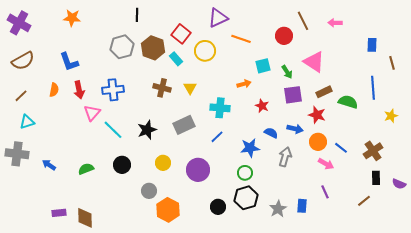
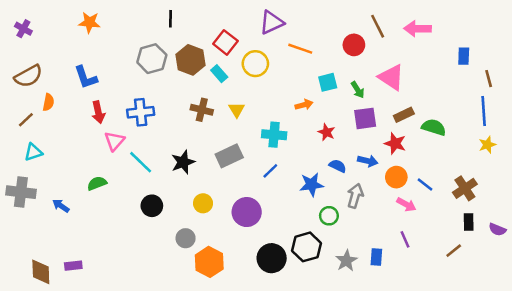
purple cross: (19, 23) -> (23, 29), size x0.6
pink arrow: (335, 23) -> (418, 29), size x1.5
blue line: (373, 88) -> (484, 111), moved
orange semicircle: (54, 90) -> (48, 102), moved
green semicircle: (86, 169) -> (97, 183), moved
green circle: (245, 173) -> (329, 216), moved
black circle: (218, 207) -> (272, 258), size x1.5
brown diamond: (85, 218) -> (41, 272), moved

